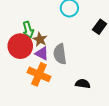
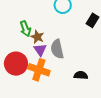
red circle: (20, 46) -> (16, 64), moved
purple triangle: (42, 53) -> (40, 50), turned 32

